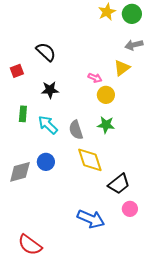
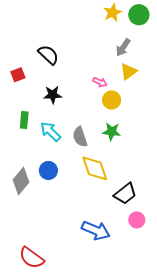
gray arrow: (134, 45) -> (123, 47), moved, turned -42
gray diamond: (20, 172) -> (21, 181), turned -35

